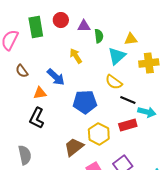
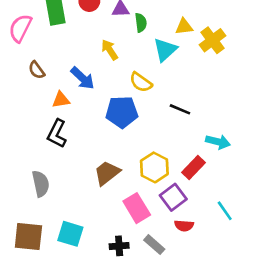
yellow cross: (149, 63) -> (212, 40), moved, turned -30
yellow semicircle: (114, 82) -> (141, 82), moved
cyan arrow: (147, 112) -> (218, 142), moved
red rectangle: (128, 125) -> (194, 167), moved, turned -30
yellow hexagon: (99, 134) -> (154, 167), moved

